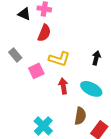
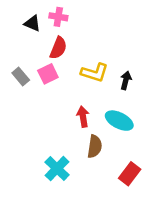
yellow L-shape: (59, 59) -> (95, 73), moved
pink square: (36, 71) -> (48, 74), moved
brown semicircle: (80, 116) -> (95, 146), moved

